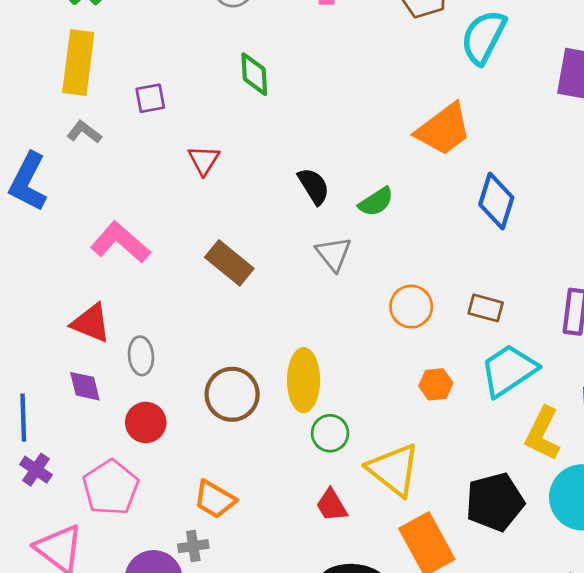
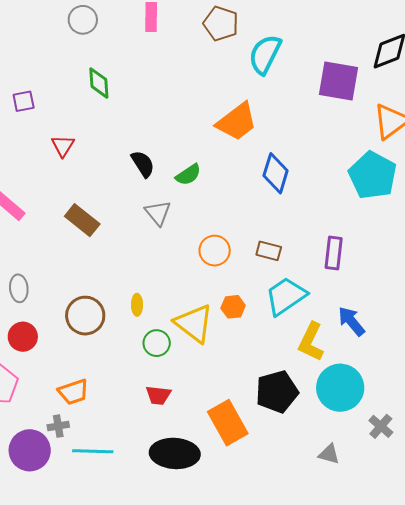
yellow ellipse: (304, 380) -> (137, 305), size x0.5
yellow triangle: (394, 470) -> (194, 323), moved
orange trapezoid: (215, 499) -> (73, 392), turned -48
red trapezoid: (332, 505) -> (158, 395), turned -52

